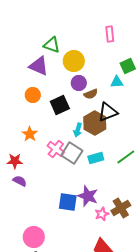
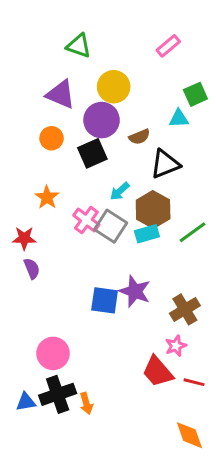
pink rectangle: (110, 34) -> (168, 46), turned 56
green triangle: (52, 45) -> (79, 46), moved
purple circle: (79, 83) -> (102, 120), moved, size x1.5
brown hexagon: (95, 123) -> (153, 209), moved
cyan arrow: (78, 130) -> (120, 191), turned 32
purple semicircle: (20, 181) -> (32, 269), turned 40
pink star: (102, 214) -> (176, 346), moved

